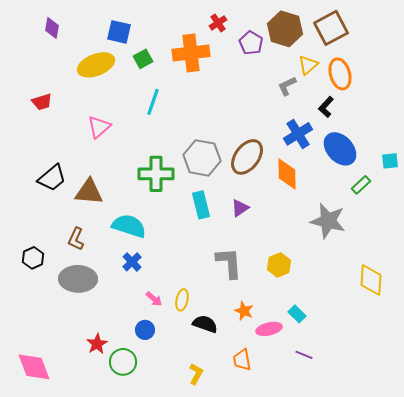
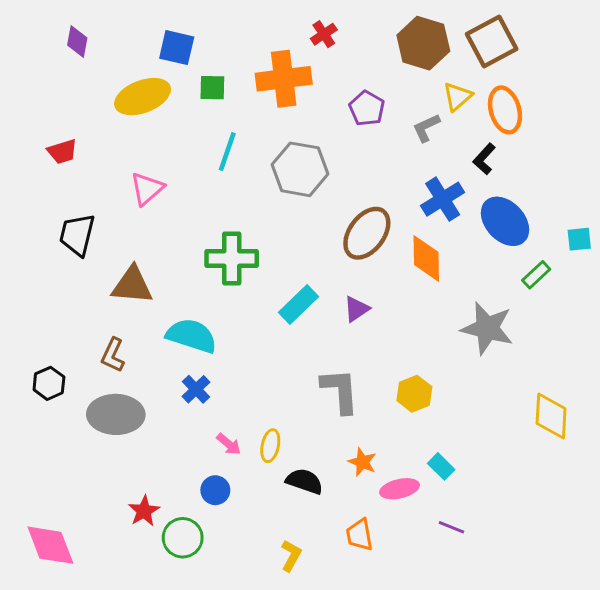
purple pentagon: (251, 43) -> (367, 108), moved
green square: (143, 59) -> (212, 88), turned 30
gray hexagon: (202, 158) -> (300, 169), moved
black trapezoid: (52, 178) -> (77, 235), moved, turned 144
cyan rectangle: (201, 205) -> (299, 305), turned 60

